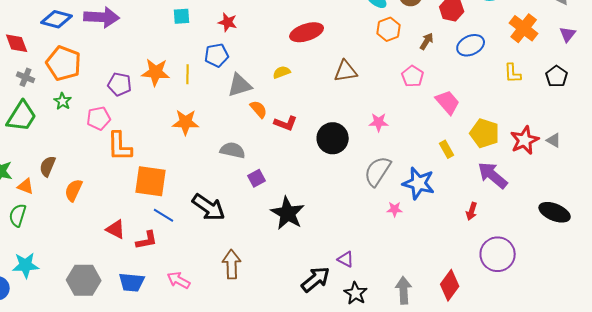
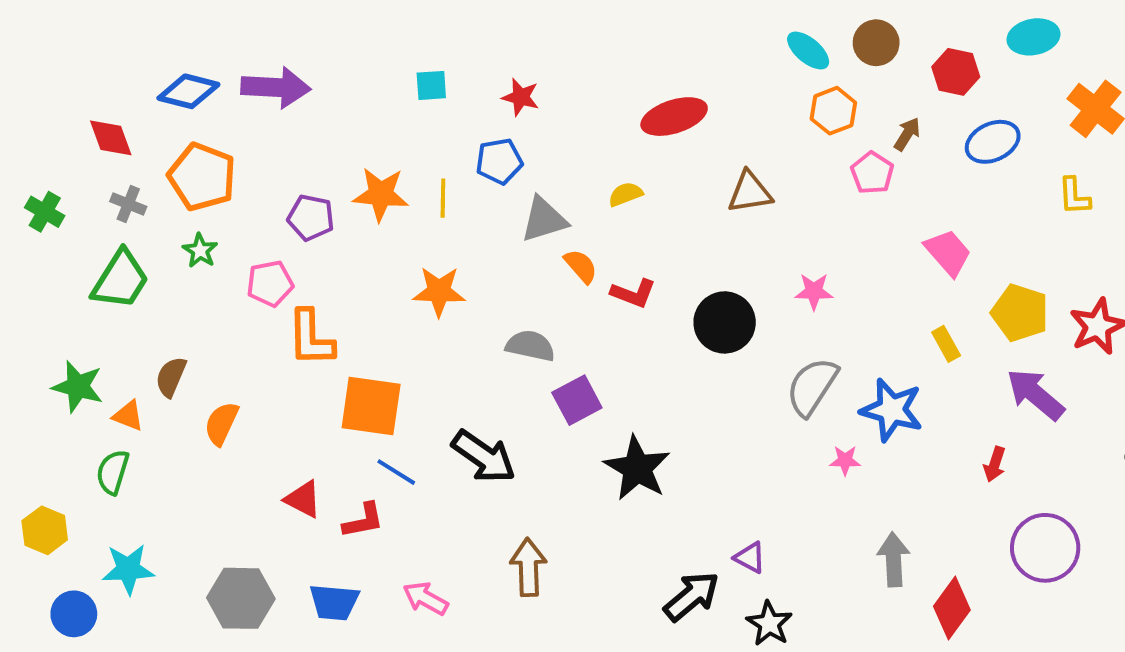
pink pentagon: (413, 76) -> (872, 173), moved
purple square: (257, 178) -> (577, 400), size x1.4
gray arrow: (404, 290) -> (894, 559), moved

